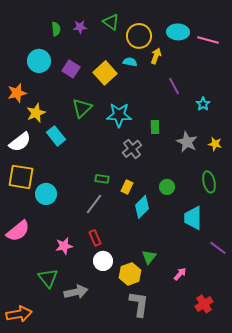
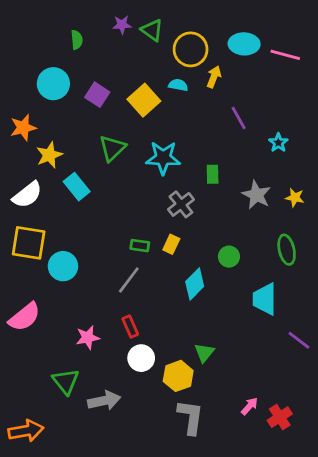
purple star: (80, 27) -> (122, 25), moved
yellow rectangle: (127, 187) -> (171, 244), moved
pink arrow: (180, 274) -> (250, 406), moved

